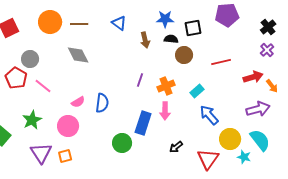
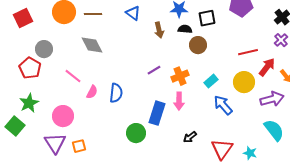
red line: (221, 62) -> (248, 52), moved
red arrow: (253, 77) -> (267, 67), turned -36
purple line: (140, 80) -> (154, 70), turned 40
pink line: (43, 86) -> (73, 76), moved
pink semicircle: (78, 102) -> (92, 92), turned -32
green star: (32, 120) -> (29, 103), moved
pink circle: (68, 126) -> (63, 116), moved
yellow circle: (230, 139) -> (244, 82), moved
cyan star: (244, 157) -> (250, 153), moved

